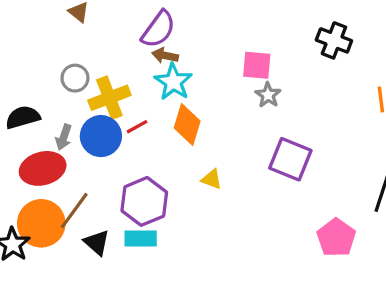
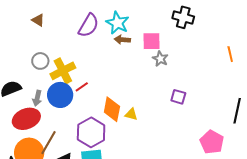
black cross: (334, 40) -> (183, 17), moved
brown arrow: (165, 55) -> (122, 40), moved
cyan star: (173, 82) -> (117, 23), moved
orange diamond: (187, 125) -> (112, 109), moved
purple square: (290, 159) -> (178, 97), size x0.6

